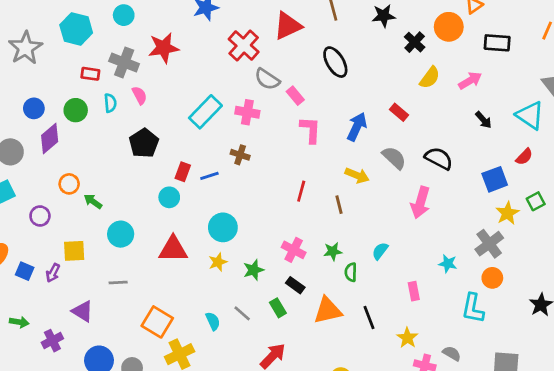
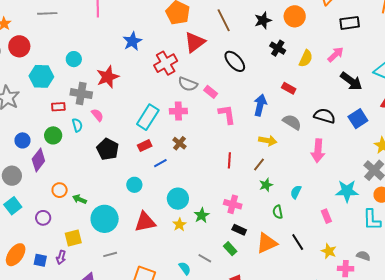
orange circle: (449, 27) -> (295, 16), moved
black cross: (415, 42) -> (278, 48), moved
red cross: (244, 46) -> (166, 63), turned 30
black arrow: (483, 120) -> (351, 81), size x1.6
brown cross: (240, 155) -> (180, 143), turned 32
red rectangle: (183, 172) -> (145, 146), moved, turned 56
blue square: (495, 179) -> (358, 119), moved
brown line: (339, 205) -> (259, 165), turned 64
cyan circle: (121, 234) -> (105, 219), size x1.4
green star: (333, 251) -> (266, 185), moved
cyan star: (448, 264) -> (347, 191), size x1.6
green star: (254, 270) -> (202, 215), moved

